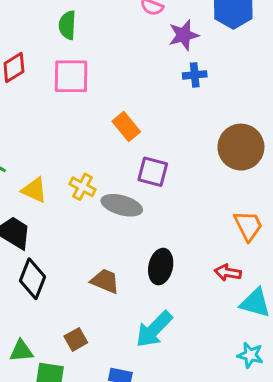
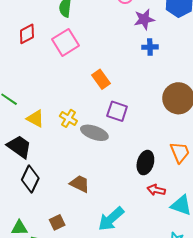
pink square: (71, 76) -> (66, 42), turned -36
black ellipse: (161, 267) -> (145, 163), moved
red arrow: (228, 273) -> (156, 190), moved

